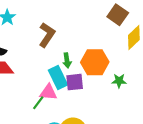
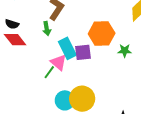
green arrow: (67, 60) -> (47, 29), moved
pink triangle: (48, 92) -> (59, 62), turned 36

